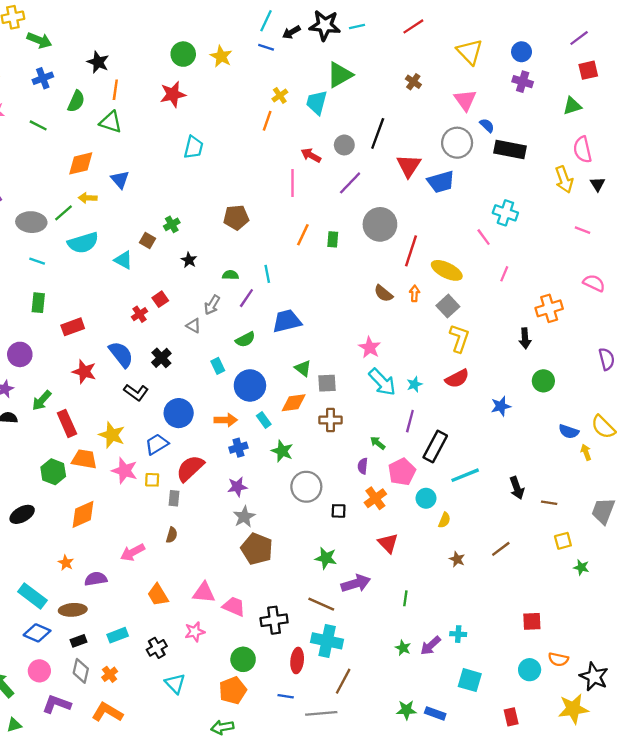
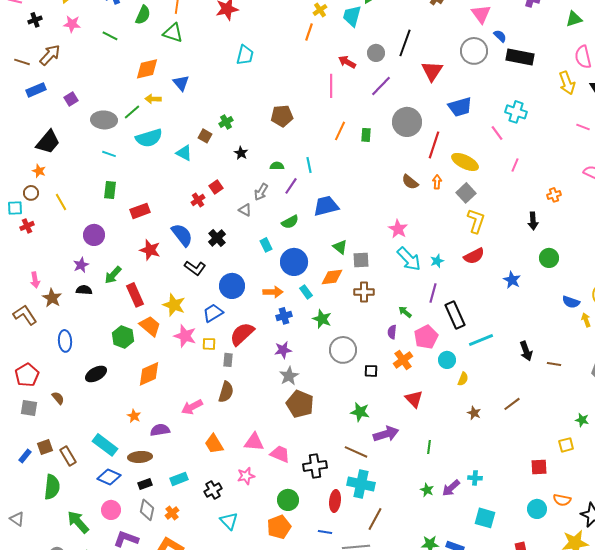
blue trapezoid: (441, 182) -> (460, 107), moved
orange cross: (549, 308) -> (554, 195), size x0.6
blue star: (501, 406) -> (512, 280), turned -30
black rectangle: (435, 446) -> (455, 315), turned -52
orange trapezoid: (84, 459) -> (150, 326), turned 30
brown semicircle: (172, 535) -> (226, 392), size x1.5
yellow square: (563, 541) -> (566, 445), moved

